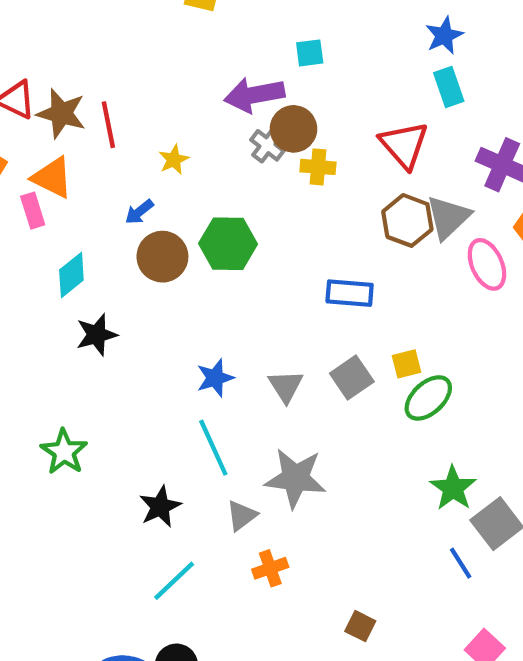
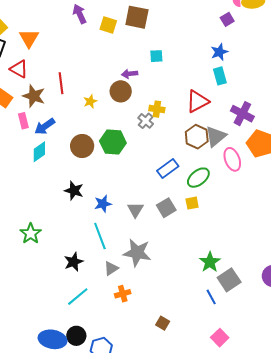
purple arrow: (254, 95) -> (130, 74), size x0.6
brown star: (61, 113) -> (34, 96), moved
brown circle: (293, 129) -> (121, 91), moved
gray cross: (267, 145) -> (146, 121), moved
red triangle: (404, 145) -> (197, 101), turned 40
orange triangle: (52, 178) -> (29, 38), moved, turned 30
blue arrow: (139, 212) -> (45, 126), moved, size x1.5
blue rectangle: (350, 293) -> (168, 169), turned -45
black star: (97, 335) -> (74, 191), moved, turned 30
green ellipse: (428, 398) -> (198, 178), moved

